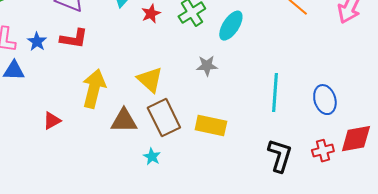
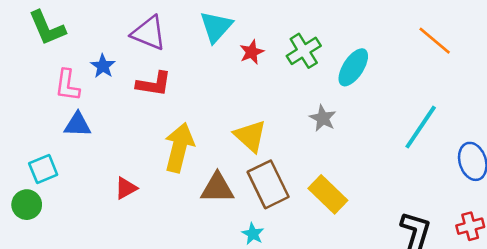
blue star: (37, 42) -> (103, 66), moved
gray star: (207, 66) -> (323, 118), turned 30
cyan line: (275, 93) -> (421, 127), moved, turned 30
yellow rectangle: (211, 126) -> (328, 194), turned 32

